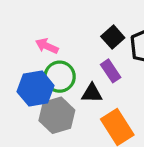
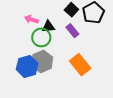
blue hexagon: (36, 89) -> (27, 66), moved
black triangle: (92, 93) -> (48, 27), moved

